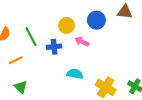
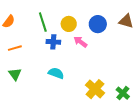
green line: (31, 37) -> (43, 22), moved
cyan semicircle: (75, 74) -> (56, 73), moved

